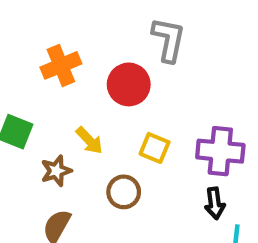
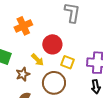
red circle: (129, 84) -> (52, 44), moved
brown circle: (124, 192) -> (54, 83), size x1.5

